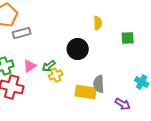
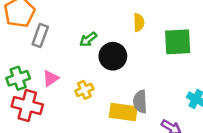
gray rectangle: (22, 33) -> (40, 35), turned -54
green square: (128, 38) -> (178, 42), size x1.6
green arrow: (49, 66) -> (88, 39), moved

